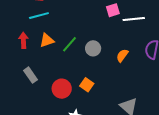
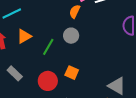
green line: (69, 44) -> (48, 47), moved
orange semicircle: (122, 56) -> (75, 11), moved

